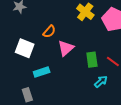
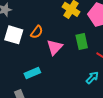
white square: (25, 48) -> (14, 35), moved
green rectangle: (92, 60) -> (82, 41), moved

